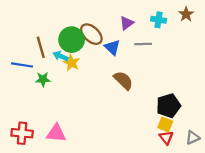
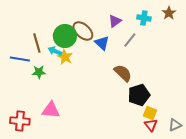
gray line: (143, 44) -> (130, 40), turned -49
brown semicircle: (123, 80) -> (123, 73), moved
black pentagon: (168, 106) -> (139, 95), moved
pink triangle: (56, 133) -> (51, 110), moved

